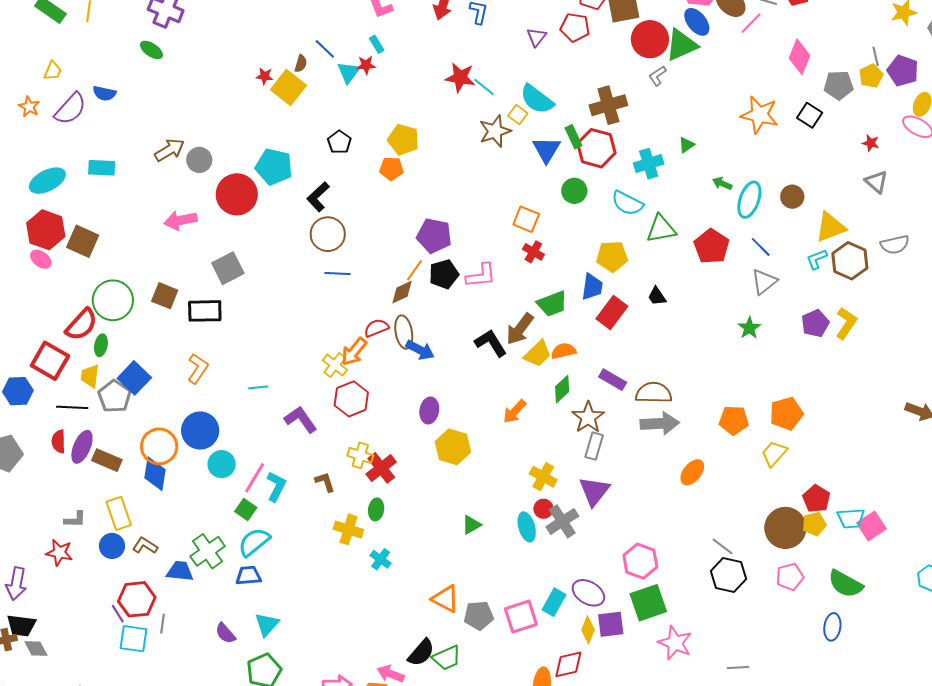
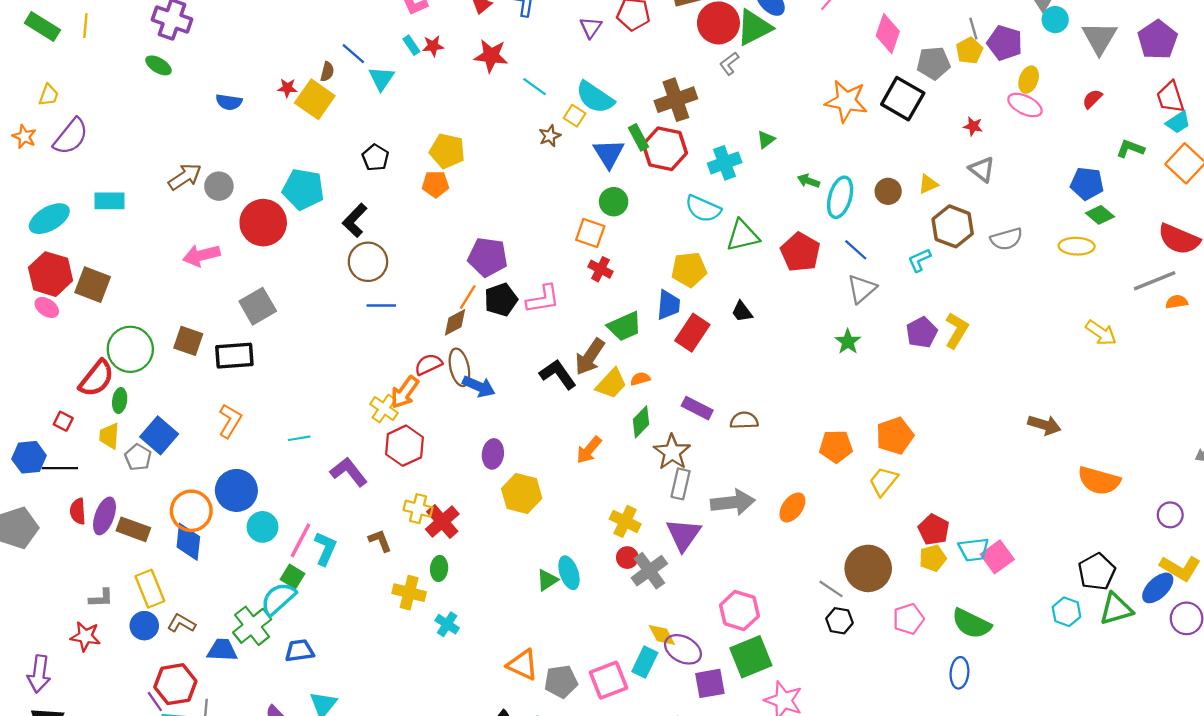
red star: (366, 65) -> (433, 46), moved
red star: (460, 78) -> (491, 56), moved
blue semicircle: (104, 93) -> (229, 102), moved
black square: (810, 115) -> (903, 99), size x1.5
brown star: (495, 131) -> (550, 136), size x0.6
green circle: (574, 191) -> (614, 202), moved
yellow triangle: (830, 227) -> (928, 184), moved, size x0.6
brown hexagon: (850, 261) -> (953, 226), moved
orange semicircle: (563, 351) -> (640, 379), size x0.7
red square: (50, 361) -> (63, 421), size x0.5
brown semicircle: (654, 393) -> (744, 420), size x0.7
gray pentagon: (115, 396) -> (138, 457), size x0.7
black line: (72, 407) -> (60, 468), moved
gray arrow: (660, 423) -> (733, 502), moved
cyan ellipse: (527, 527) -> (569, 573), moved
brown circle: (785, 528) -> (868, 568), moved
cyan semicircle: (254, 542) -> (278, 599), moved
black hexagon: (729, 575) -> (839, 621), size x0.7
yellow diamond: (588, 630) -> (662, 635), moved, turned -48

